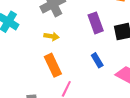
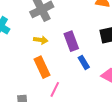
purple rectangle: (96, 23) -> (71, 41), moved

